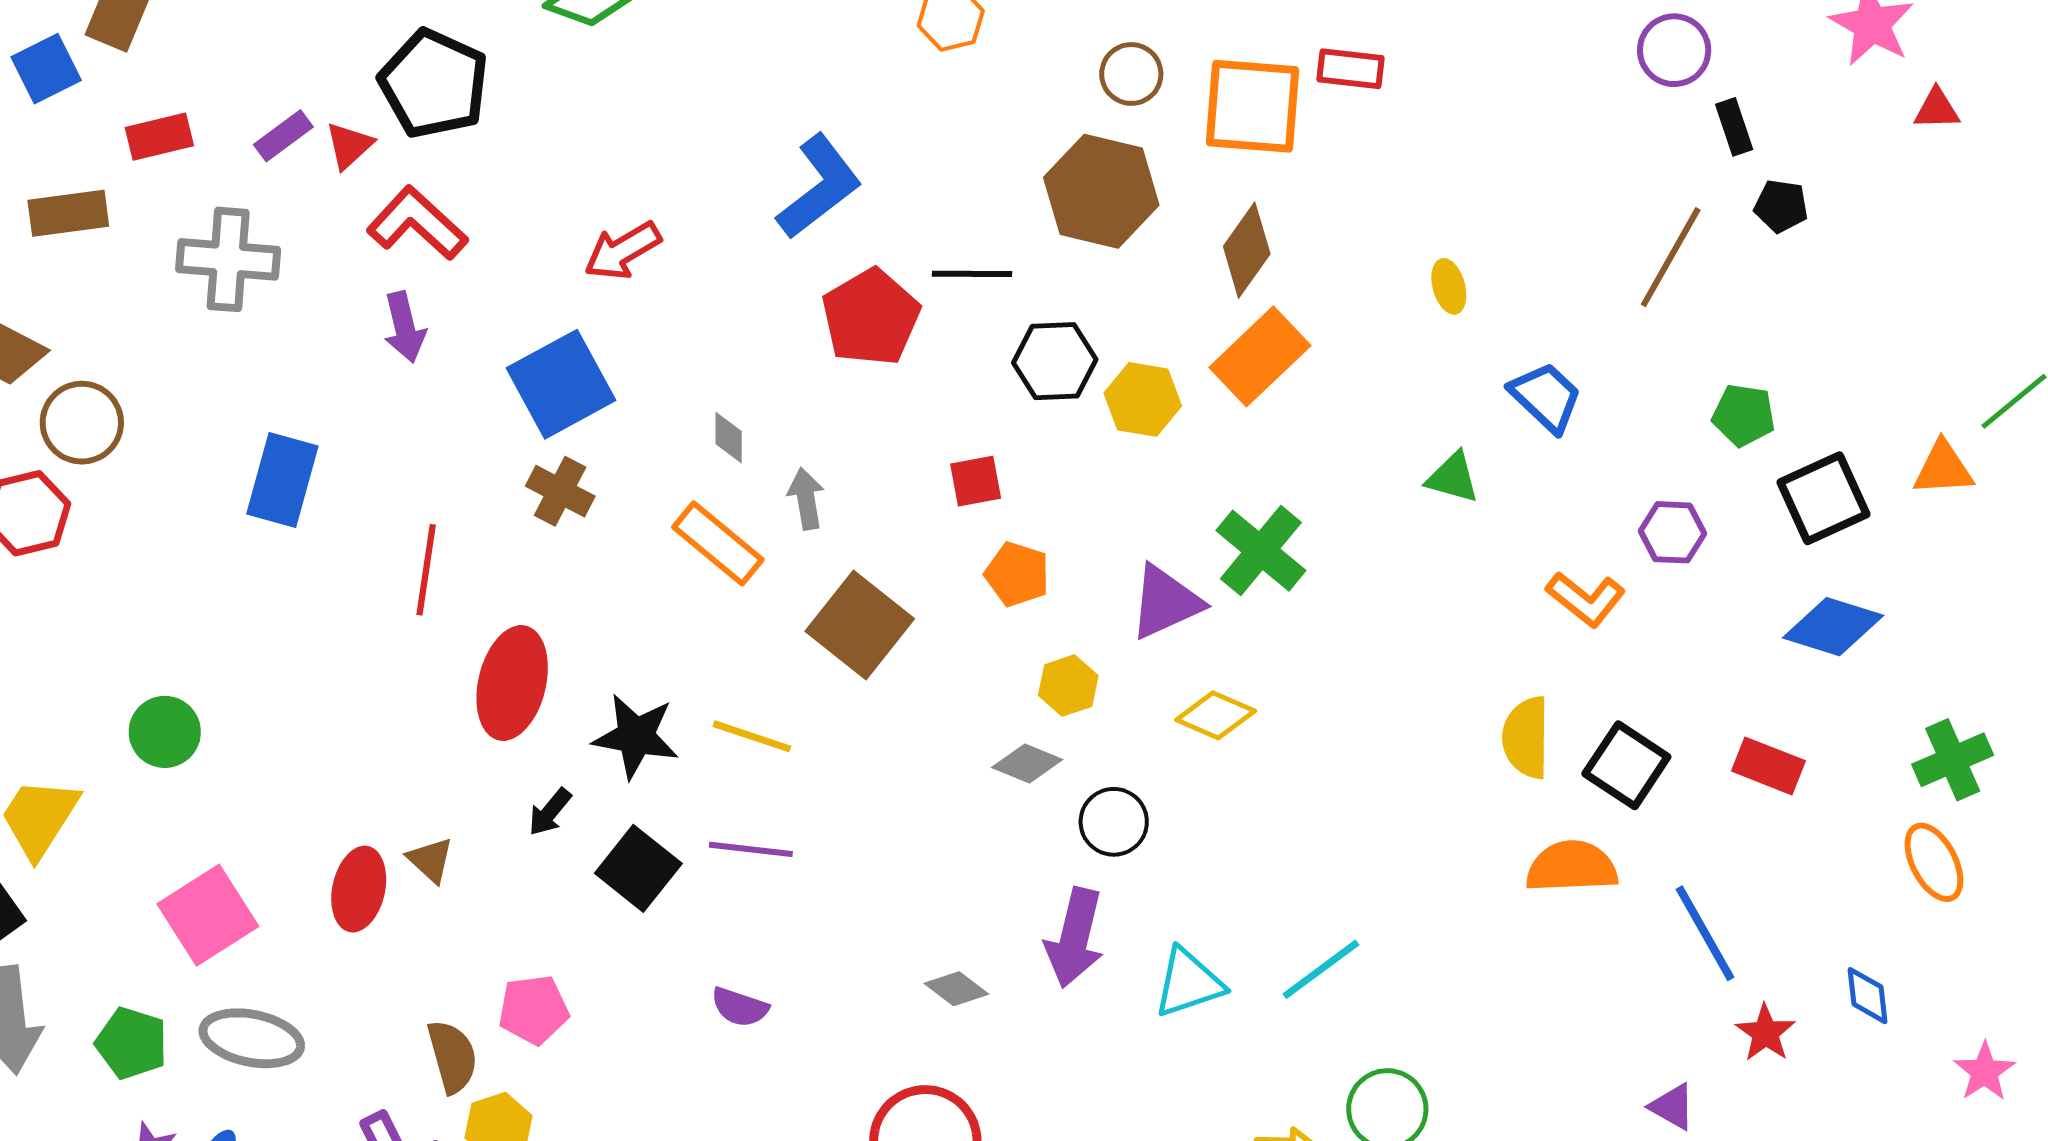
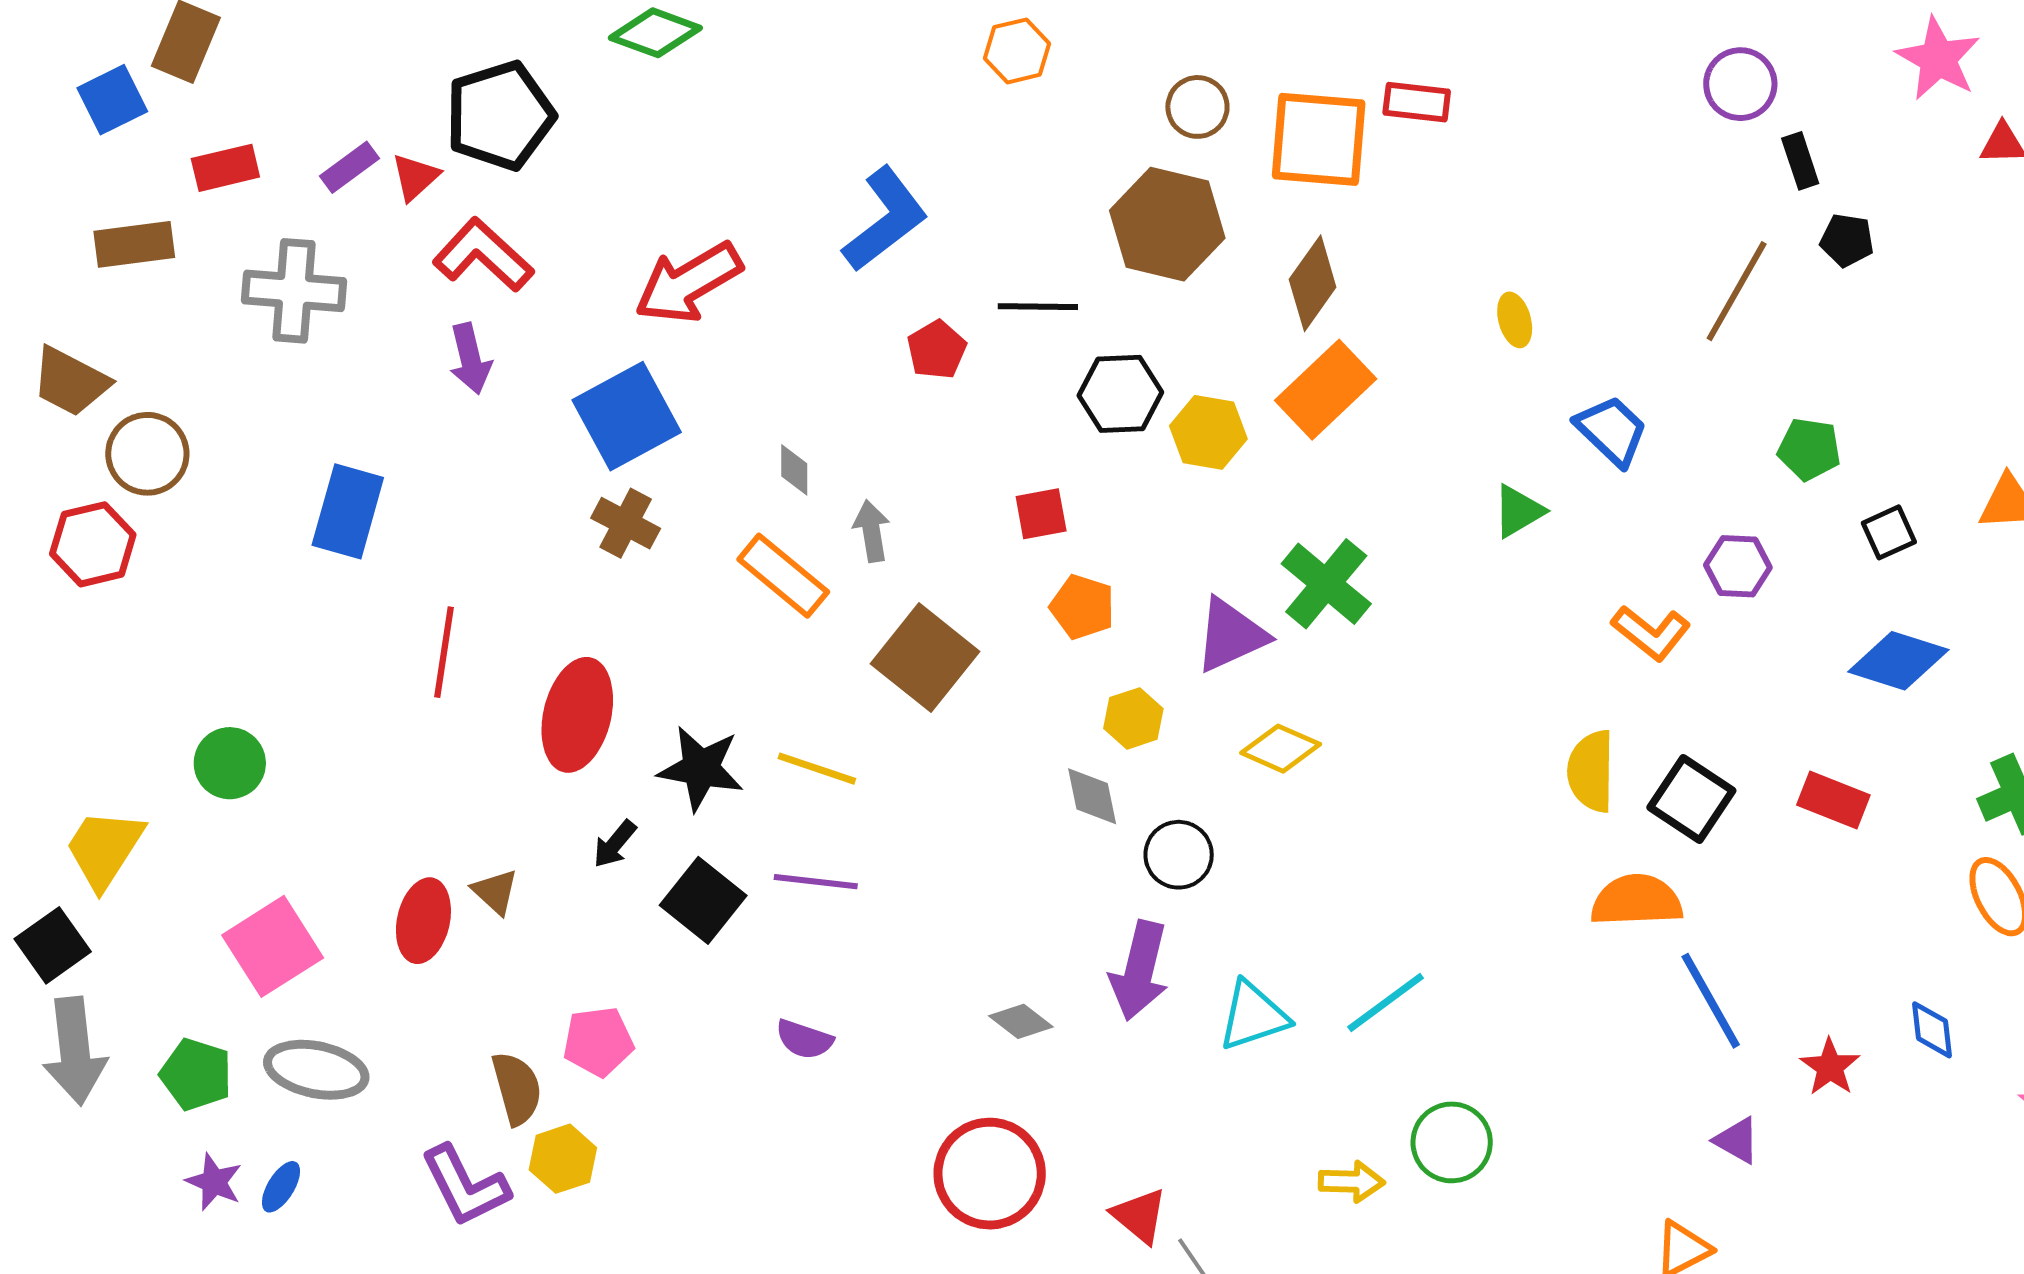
black pentagon: (434, 84) -> (500, 115), turned 30
red arrow: (623, 251) -> (688, 283), size x1.4
red pentagon: (871, 317) -> (937, 350), size x0.6
green triangle: (1453, 478) -> (1518, 511), turned -46
black square: (1823, 498) -> (1889, 532), size x0.6
red line: (426, 570) -> (444, 652), moved
gray diamond: (1027, 764) -> (1092, 796), turned 56
blue line: (1705, 933) -> (1711, 1001), moved

